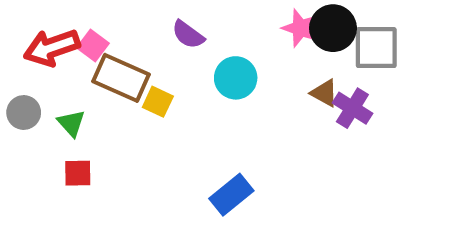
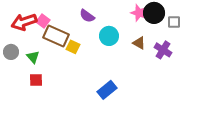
gray square: (376, 48) -> (174, 22), size x0.6
brown triangle: (324, 93) -> (139, 43), moved

